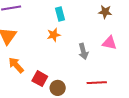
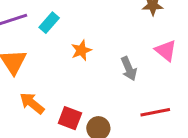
cyan rectangle: (60, 14) -> (49, 23), moved, turned 64
pink triangle: (110, 43) -> (166, 51), turned 35

